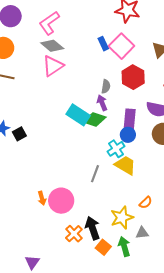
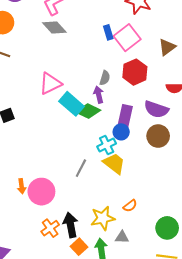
pink triangle: (53, 66) -> (50, 84), moved

